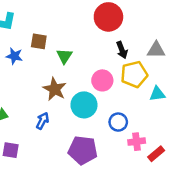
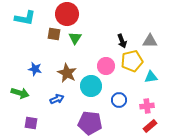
red circle: (108, 17) -> (67, 14), moved
blue star: (14, 56) -> (35, 69), moved
green triangle: (64, 56) -> (75, 38), moved
blue arrow: (42, 121) -> (57, 99), turned 40
pink cross: (137, 142) -> (147, 106), moved

